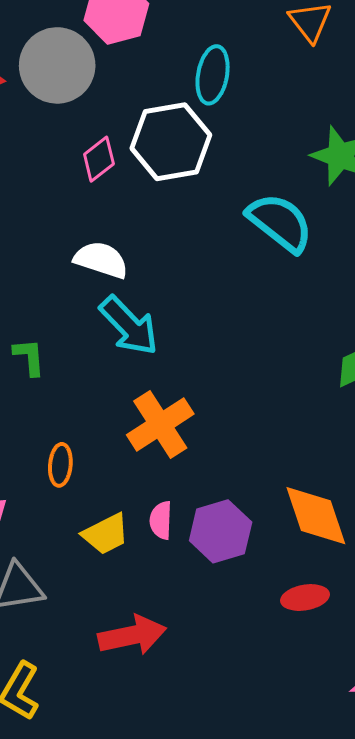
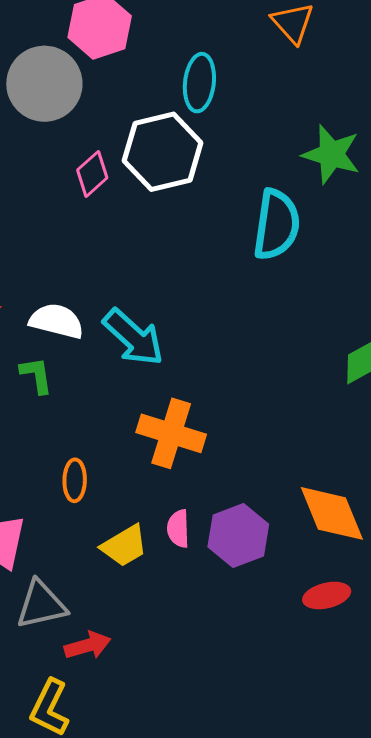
cyan semicircle: (280, 223) -> (276, 225), turned 64
white semicircle: (101, 260) -> (57, 321), moved
orange cross: (160, 424) -> (171, 433), turned -36
red arrow: (132, 635) -> (88, 645), moved, size x0.7

